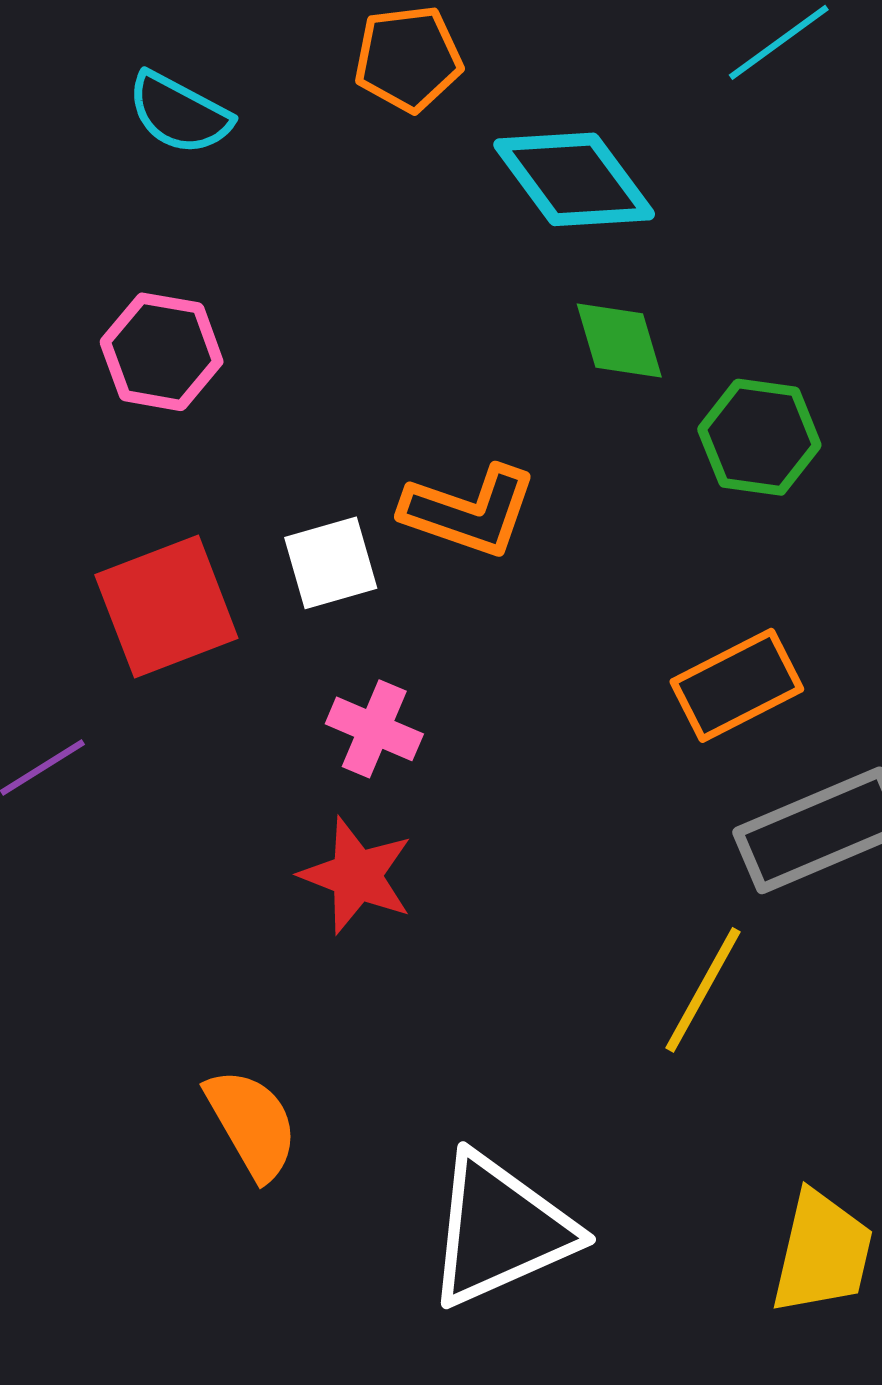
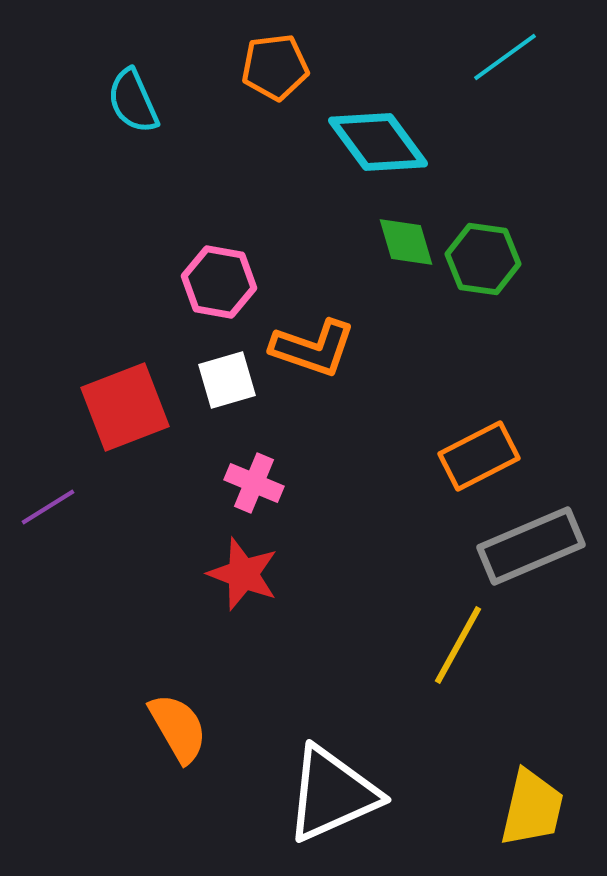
cyan semicircle: (179, 113) -> (133, 101), turned 38
pink hexagon: (162, 352) -> (219, 282), moved
green hexagon: (759, 437) -> (483, 259), moved

